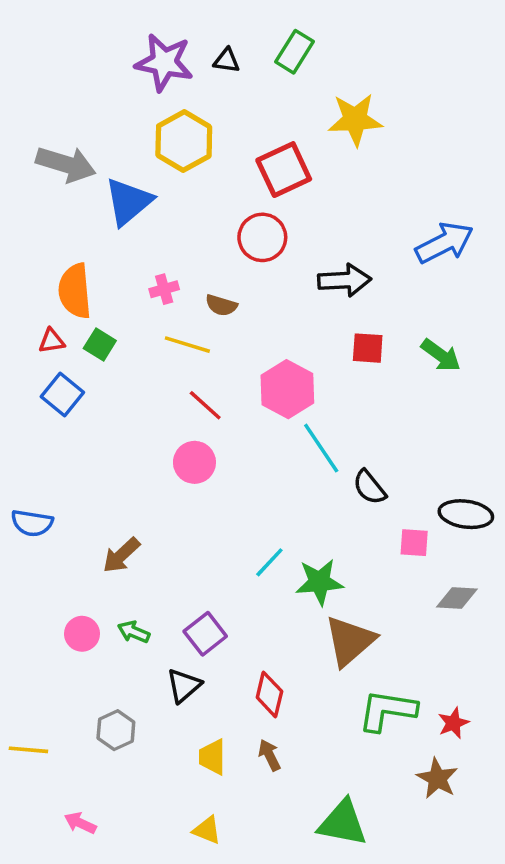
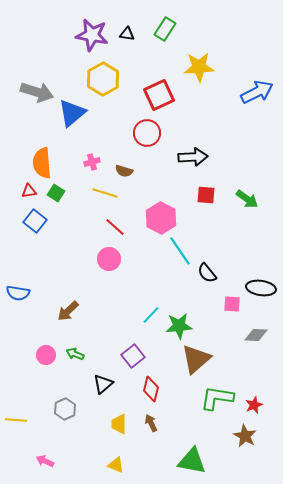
blue arrow: (444, 243) -> (257, 92), moved
purple square: (205, 634) -> (133, 356), moved

